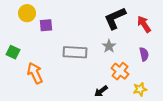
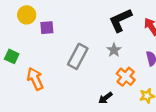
gray rectangle: (75, 52) -> (78, 56), turned -65

